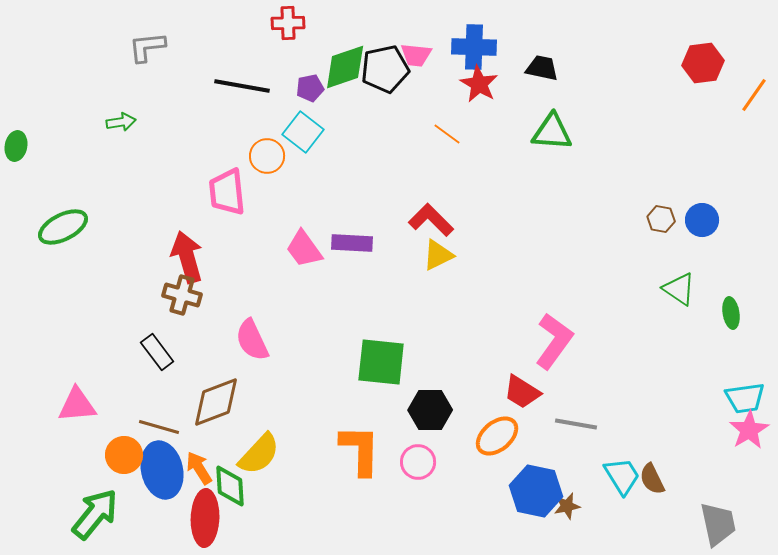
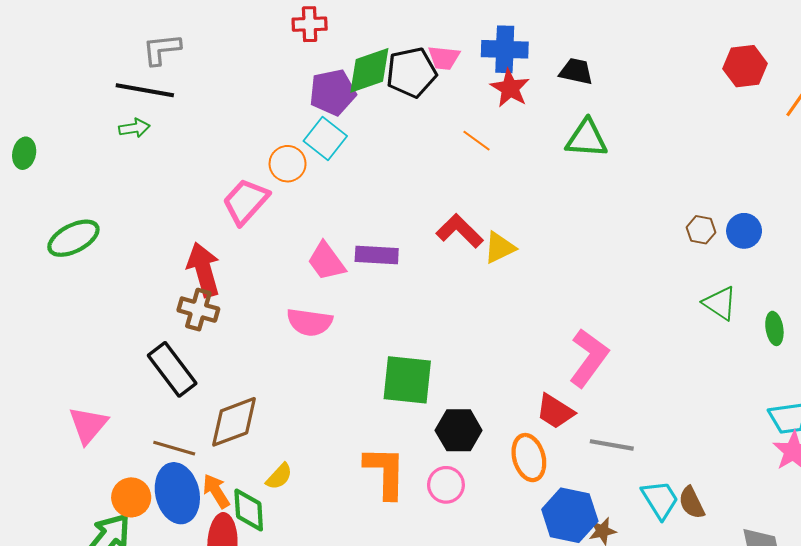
black line: (242, 86) -> (145, 90), moved
purple pentagon: (310, 88) -> (333, 92), size x1.6
pink trapezoid: (227, 192) -> (246, 201), turned 48
yellow triangle: (438, 255) -> (500, 248), moved
pink semicircle: (252, 340) -> (310, 322), moved, turned -57
black rectangle: (157, 352) -> (172, 369), size x1.4
pink triangle: (77, 405) -> (88, 425), turned -45
orange ellipse: (497, 436) -> (529, 458), turned -66
yellow semicircle: (259, 454) -> (279, 476), size x0.6
orange circle: (124, 455) -> (131, 497), moved

